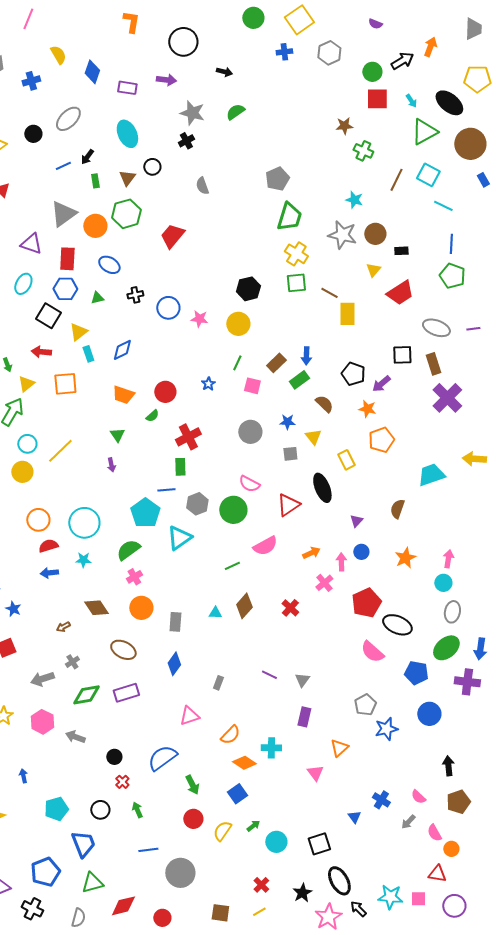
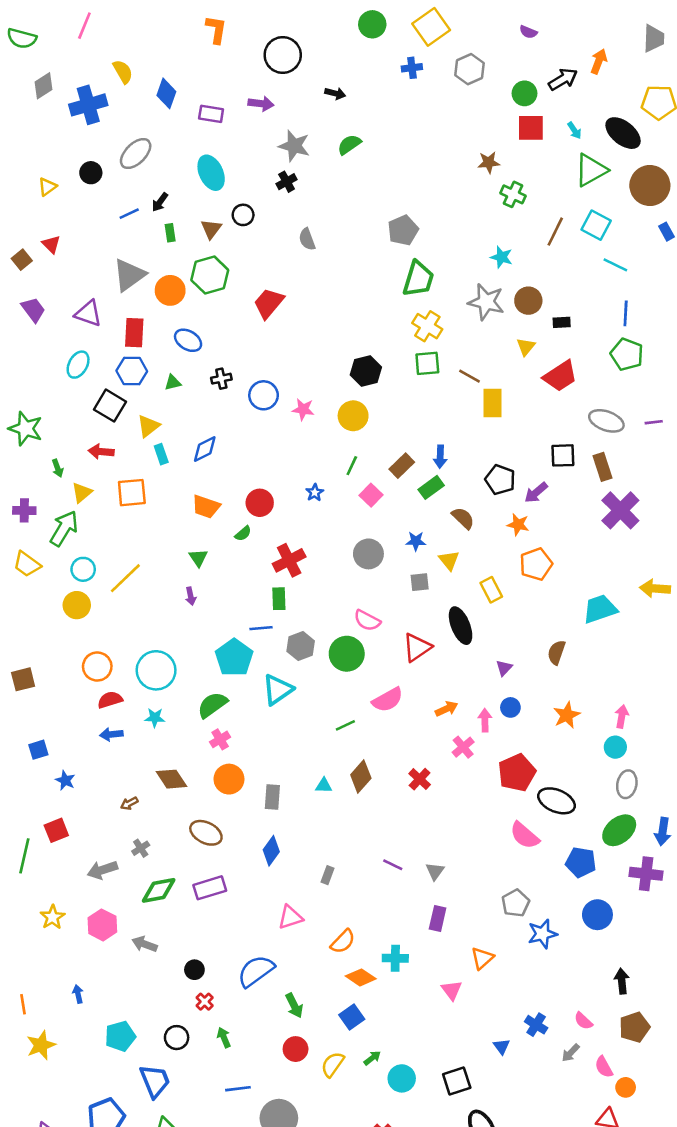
blue cross: (31, 81) -> (88, 105), size x1.6
pink square: (252, 386) -> (371, 495), turned 30

